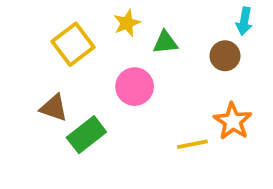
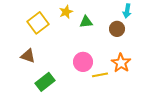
pink circle: (135, 87) -> (83, 62), moved
green rectangle: (86, 135) -> (45, 82), moved

